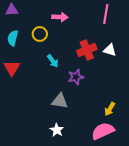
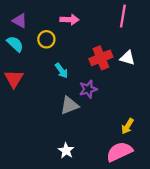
purple triangle: (12, 10) -> (20, 21), moved, turned 32
cyan semicircle: (13, 38) -> (15, 44), turned 119
gray triangle: (60, 101) -> (70, 105), moved, turned -30

